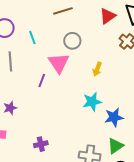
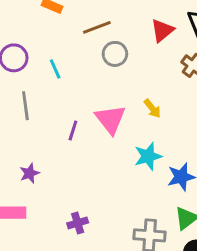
gray circle: (72, 41) -> (115, 54), moved
pink triangle: (59, 63) -> (110, 119), moved
yellow arrow: (97, 69) -> (152, 108), turned -56

